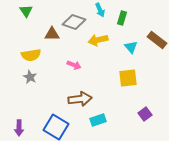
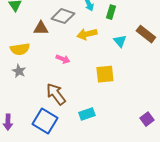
yellow square: (128, 78) -> (105, 74), moved
brown arrow: (80, 99) -> (56, 94), moved, turned -120
purple square: (145, 114) -> (147, 119), moved

